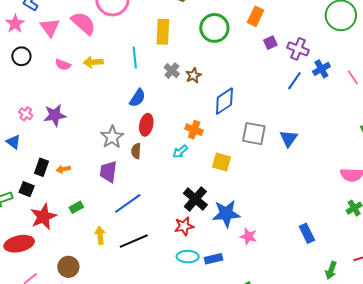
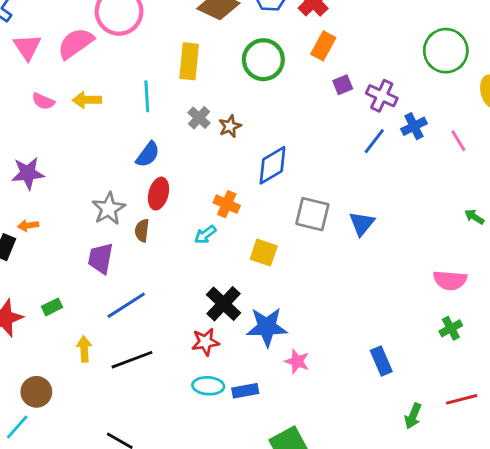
pink semicircle: (83, 23) -> (76, 43), turned -80
orange arrow: (63, 169) -> (28, 225), moved

